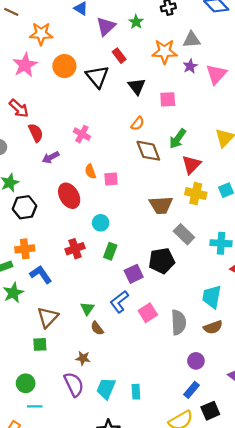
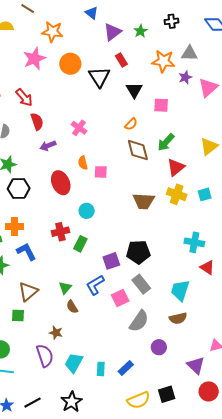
gray rectangle: (184, 234) -> (141, 284), moved
green rectangle: (110, 251) -> (80, 244), moved
gray semicircle: (178, 322) -> (139, 321), moved, turned 30
blue rectangle: (192, 390) -> (126, 368), moved

